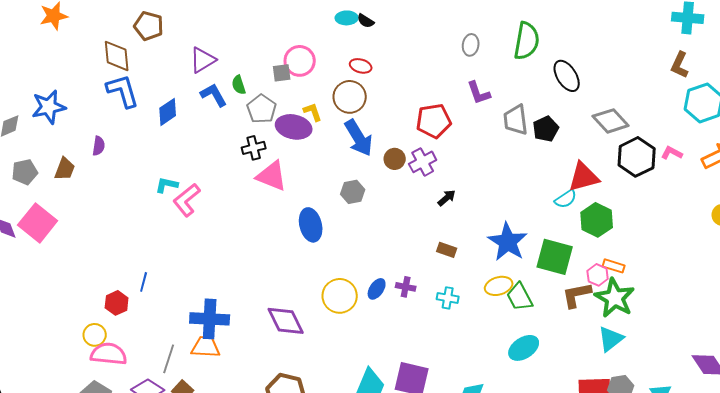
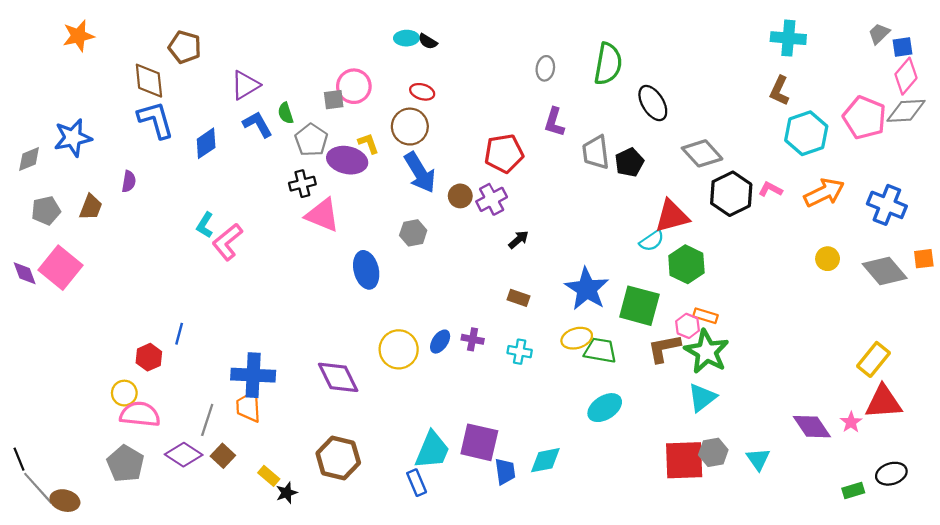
purple L-shape: (479, 93) -> (554, 122), turned 36
cyan L-shape: (167, 185) -> (205, 225), turned -70
green trapezoid: (520, 297) -> (600, 350), turned 128
orange trapezoid: (206, 347) -> (249, 406), turned -96

